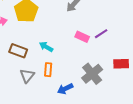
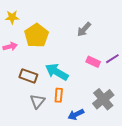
cyan arrow: (46, 47) -> (57, 72), size x1.6

